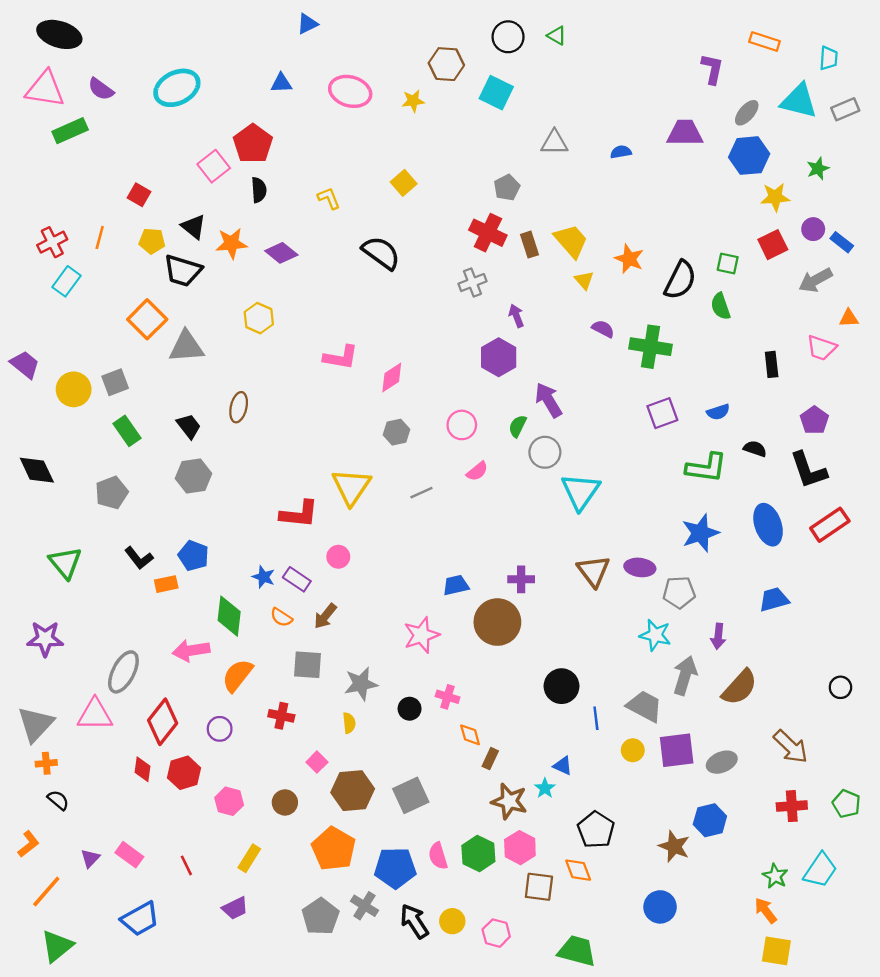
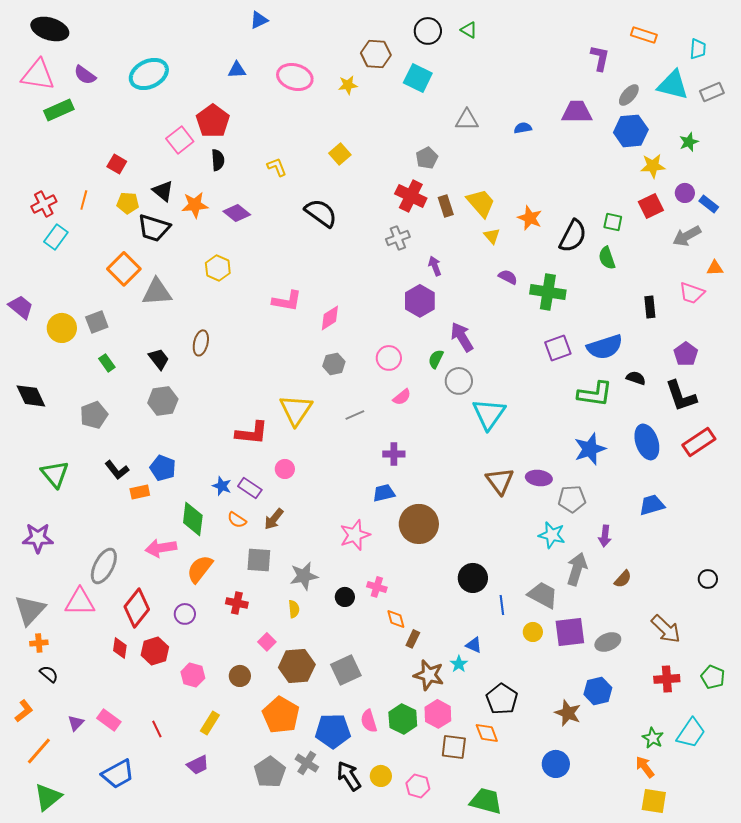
blue semicircle: (718, 412) -> (605, 347), size x1.8
green rectangle: (127, 431) -> (107, 363), size x0.7
purple cross: (521, 579) -> (394, 454), moved
brown semicircle: (740, 687) -> (623, 579), size x0.6

